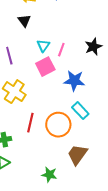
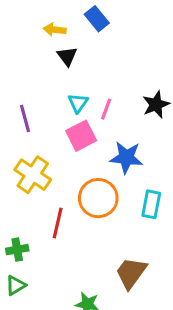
black triangle: (24, 21) -> (67, 56), moved
cyan rectangle: (80, 111) -> (151, 204), moved, turned 54
orange circle: (58, 125) -> (98, 198), moved

